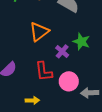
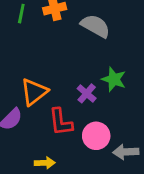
orange triangle: (39, 32) -> (34, 92), moved

